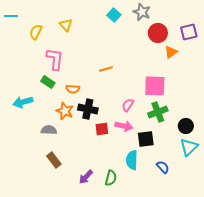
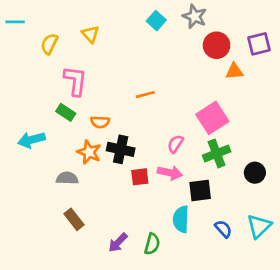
orange triangle: (171, 52) -> (234, 71), turned 32
pink square: (155, 86) -> (212, 118), turned -35
cyan triangle: (189, 147) -> (259, 226), moved

